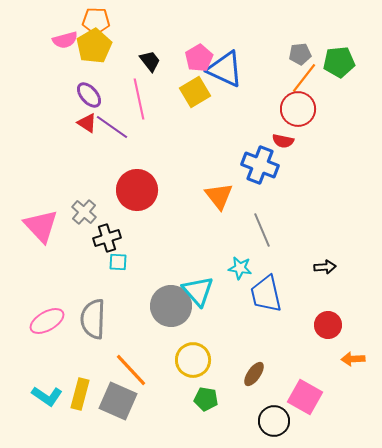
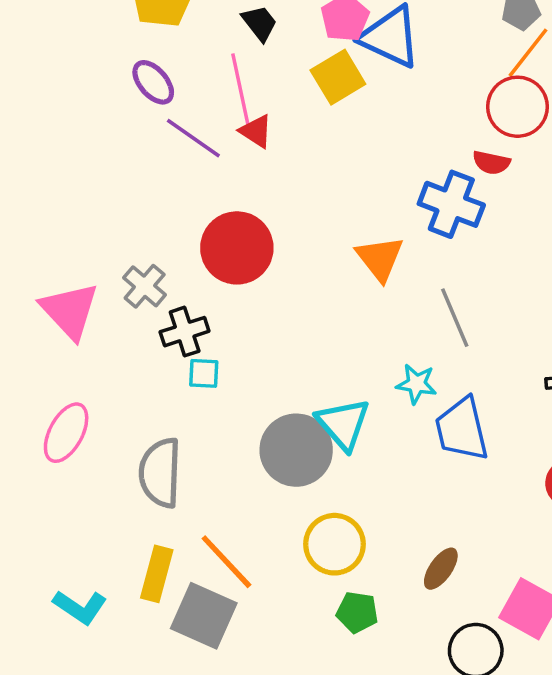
red triangle: (87, 123) -> (256, 131), moved
pink ellipse: (47, 321) -> (66, 433), moved, turned -32
yellow rectangle: (80, 394) -> (157, 574), moved

